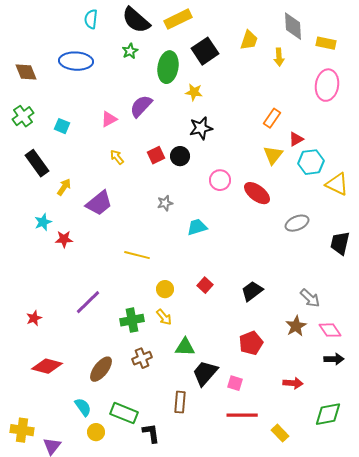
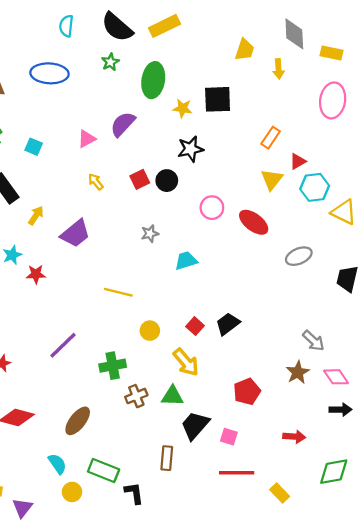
black square: (205, 51) -> (218, 99), moved, turned 32
black trapezoid: (252, 291) -> (228, 324), moved
yellow arrow: (164, 317) -> (186, 362), moved, size x1.5
brown cross: (142, 358) -> (136, 396), moved

